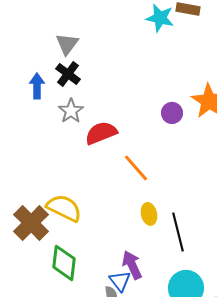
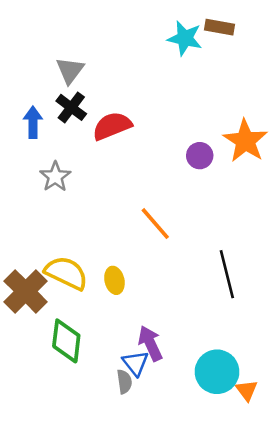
gray star: (71, 111) -> (55, 177), moved
red semicircle: (101, 133) -> (112, 126), moved
yellow ellipse: (149, 214) -> (114, 280), moved
black line: (178, 232) -> (227, 274), moved

